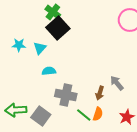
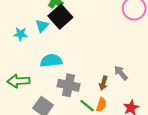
cyan triangle: (40, 48) -> (42, 26), moved
cyan semicircle: (49, 71) -> (51, 61), size x1.5
green arrow: (16, 110) -> (18, 81), moved

